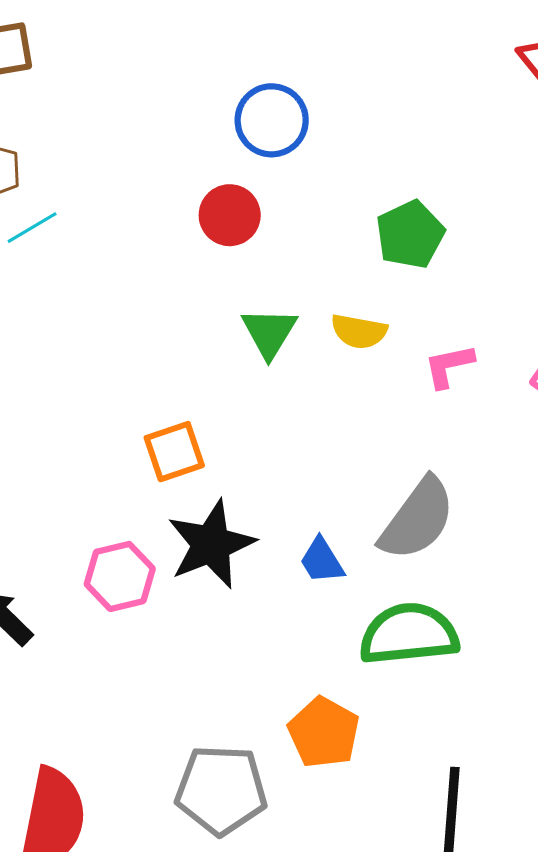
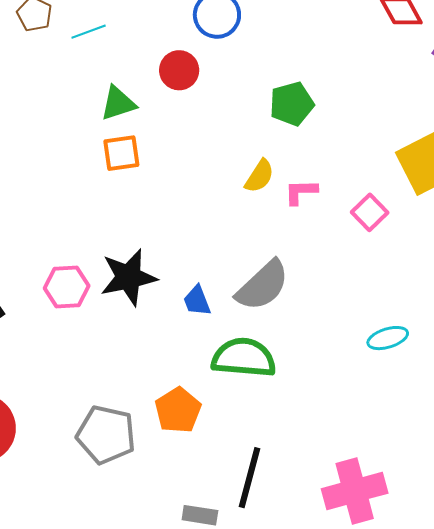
cyan line: (32, 228) -> (89, 32), moved
yellow semicircle: (359, 331) -> (259, 176), moved, turned -78
green triangle: (269, 333) -> (118, 103), moved, turned 30
orange square: (174, 452) -> (121, 153), moved

